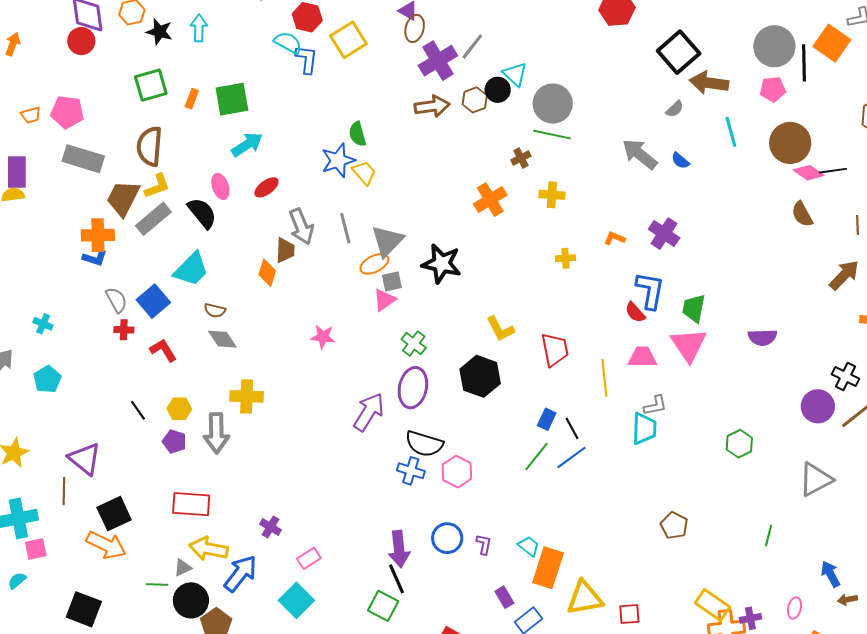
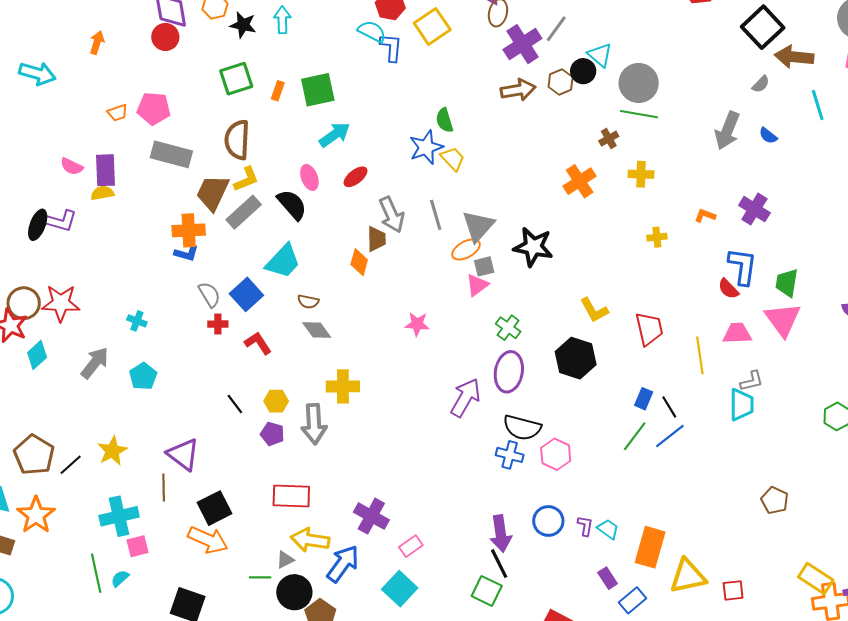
gray arrow: (640, 154) -> (727, 131), turned -105
purple cross: (270, 527) -> (371, 516), size x1.6
cyan trapezoid: (529, 546) -> (608, 529), moved

